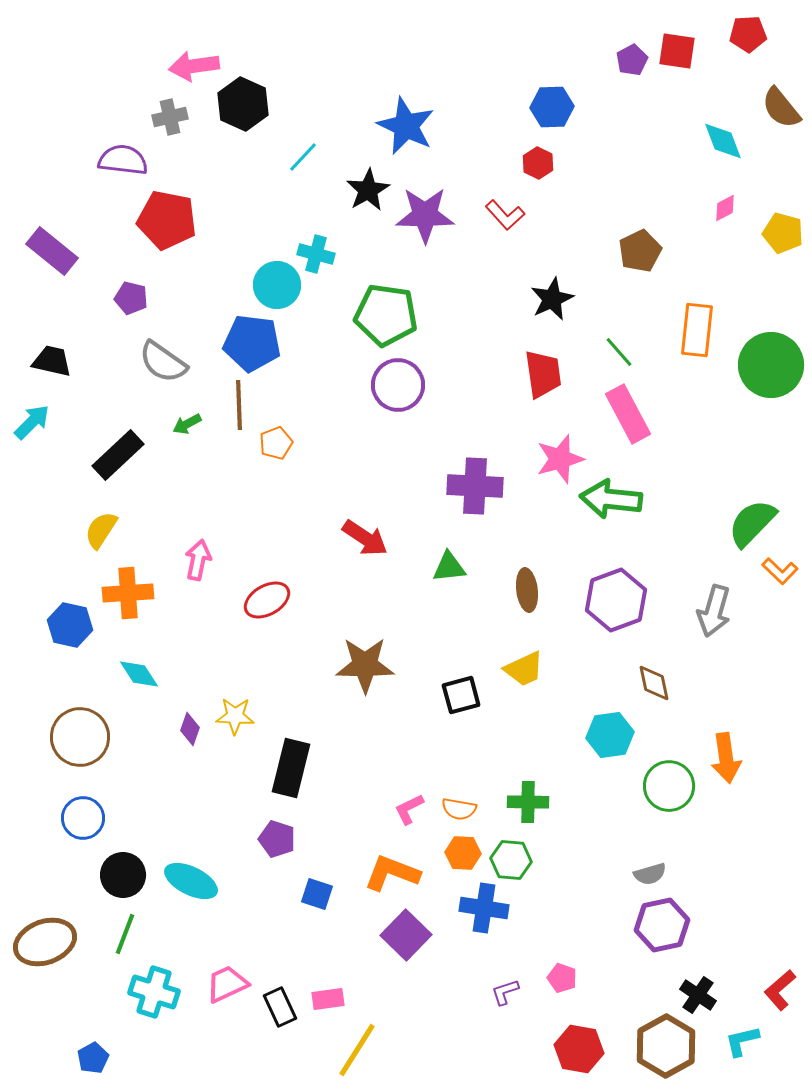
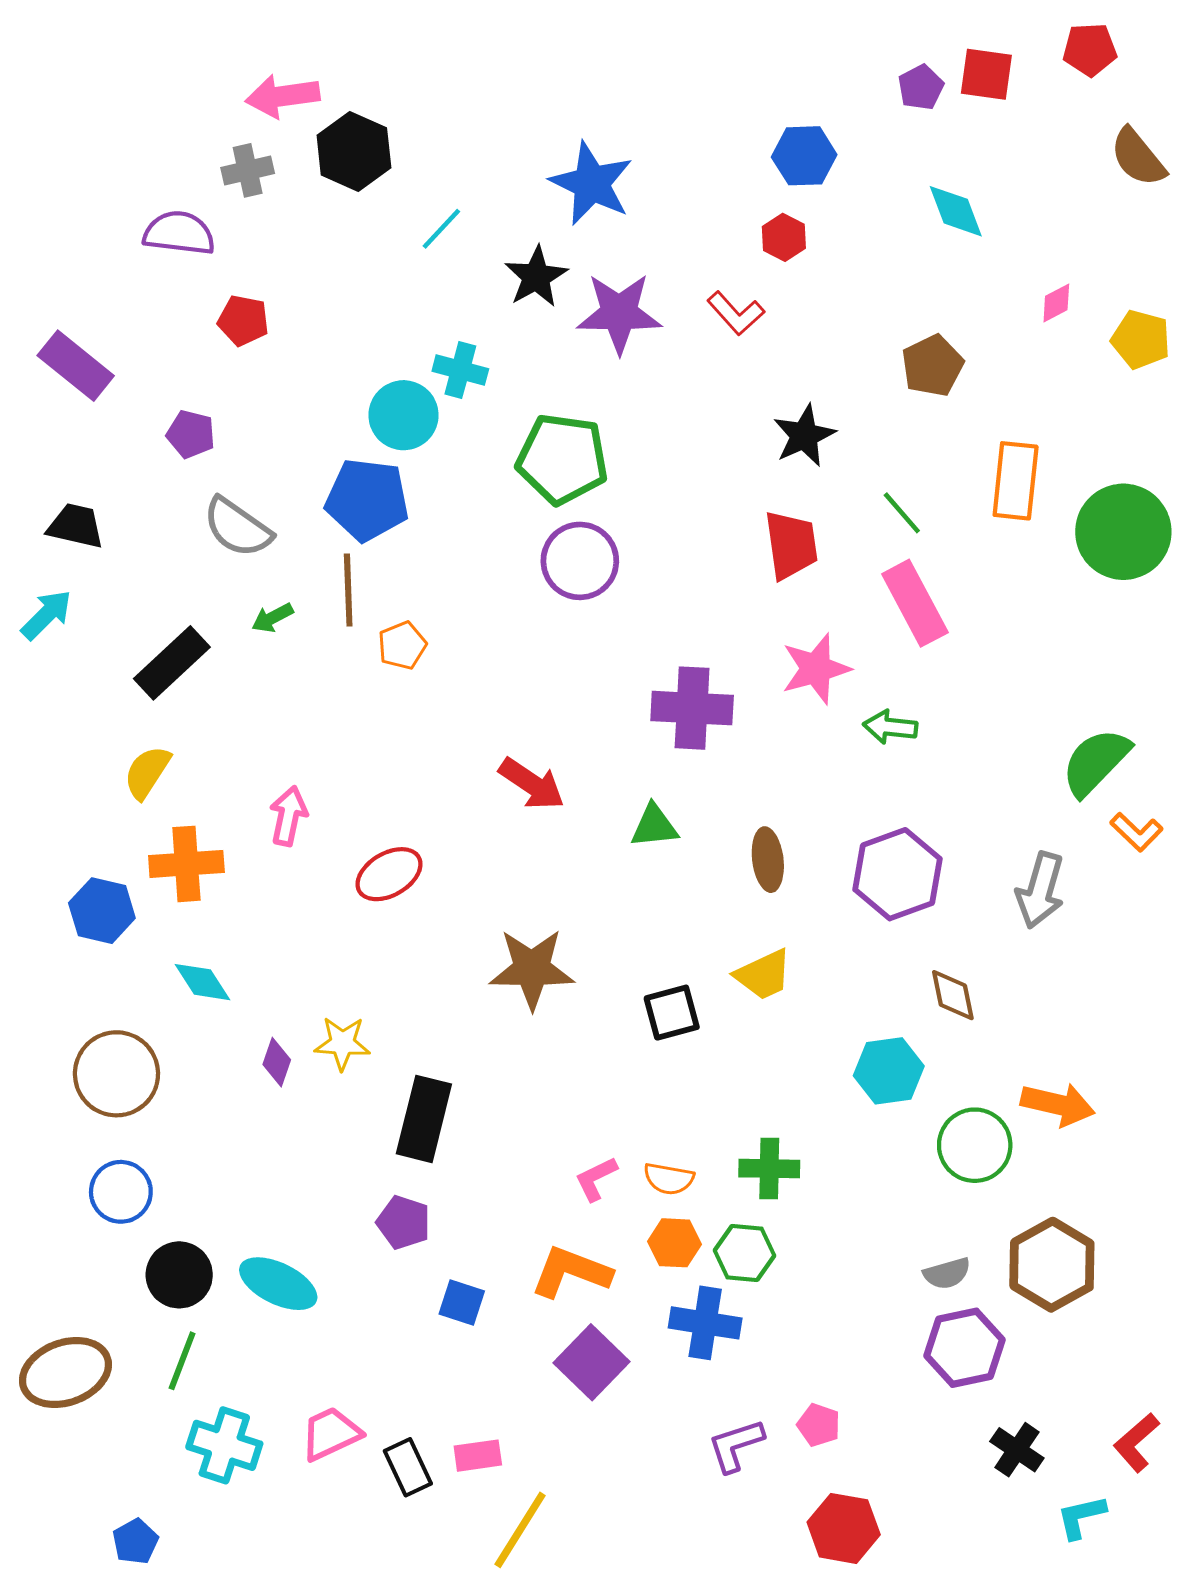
cyan diamond: (723, 141) -> (956, 211), moved
red pentagon: (167, 220) -> (243, 320), size x0.6
green arrow: (611, 499) -> (890, 727), size x0.6
orange arrow: (726, 758) -> (1058, 1104), turned -69
purple L-shape: (505, 992) -> (736, 1445), size x1.4
brown hexagon: (666, 1046) -> (1052, 1265), moved

